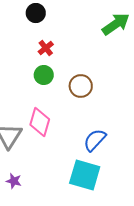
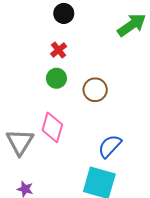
black circle: (36, 13) -> (64, 13), moved

